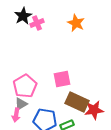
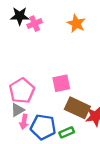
black star: (23, 16) -> (20, 16), turned 30
pink arrow: (16, 115) -> (24, 122), moved

